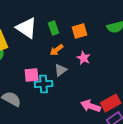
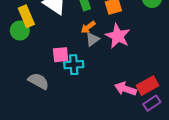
pink star: (84, 58) -> (118, 36), size x1.6
gray triangle: (61, 70) -> (92, 39), moved

